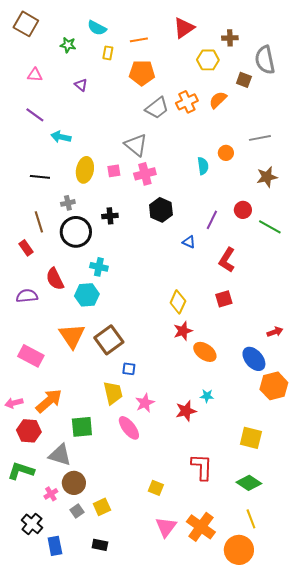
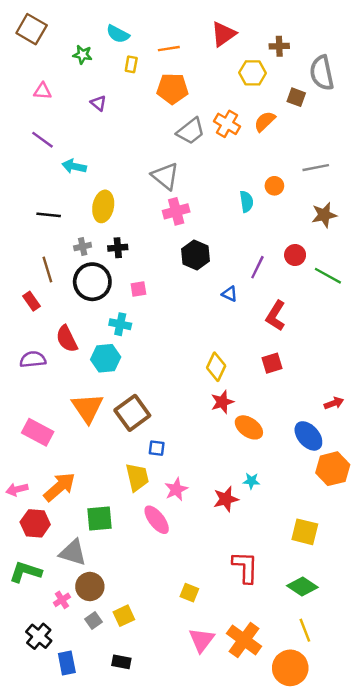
orange cross: (187, 102) -> (227, 124), turned -35
pink square: (114, 171) -> (138, 289), moved
black cross: (110, 216) -> (118, 248), moved

